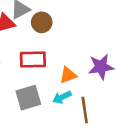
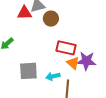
red rectangle: (33, 60) -> (66, 48), moved
orange triangle: (68, 75) -> (73, 63), moved, turned 48

